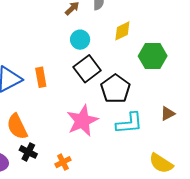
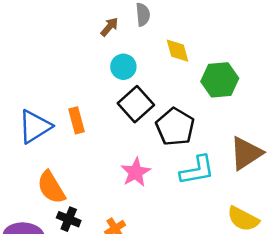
yellow diamond: (122, 31) -> (178, 51), turned -75
brown triangle: (168, 114) -> (246, 153), size x1.8
pink star: (82, 121) -> (136, 172), size x0.7

